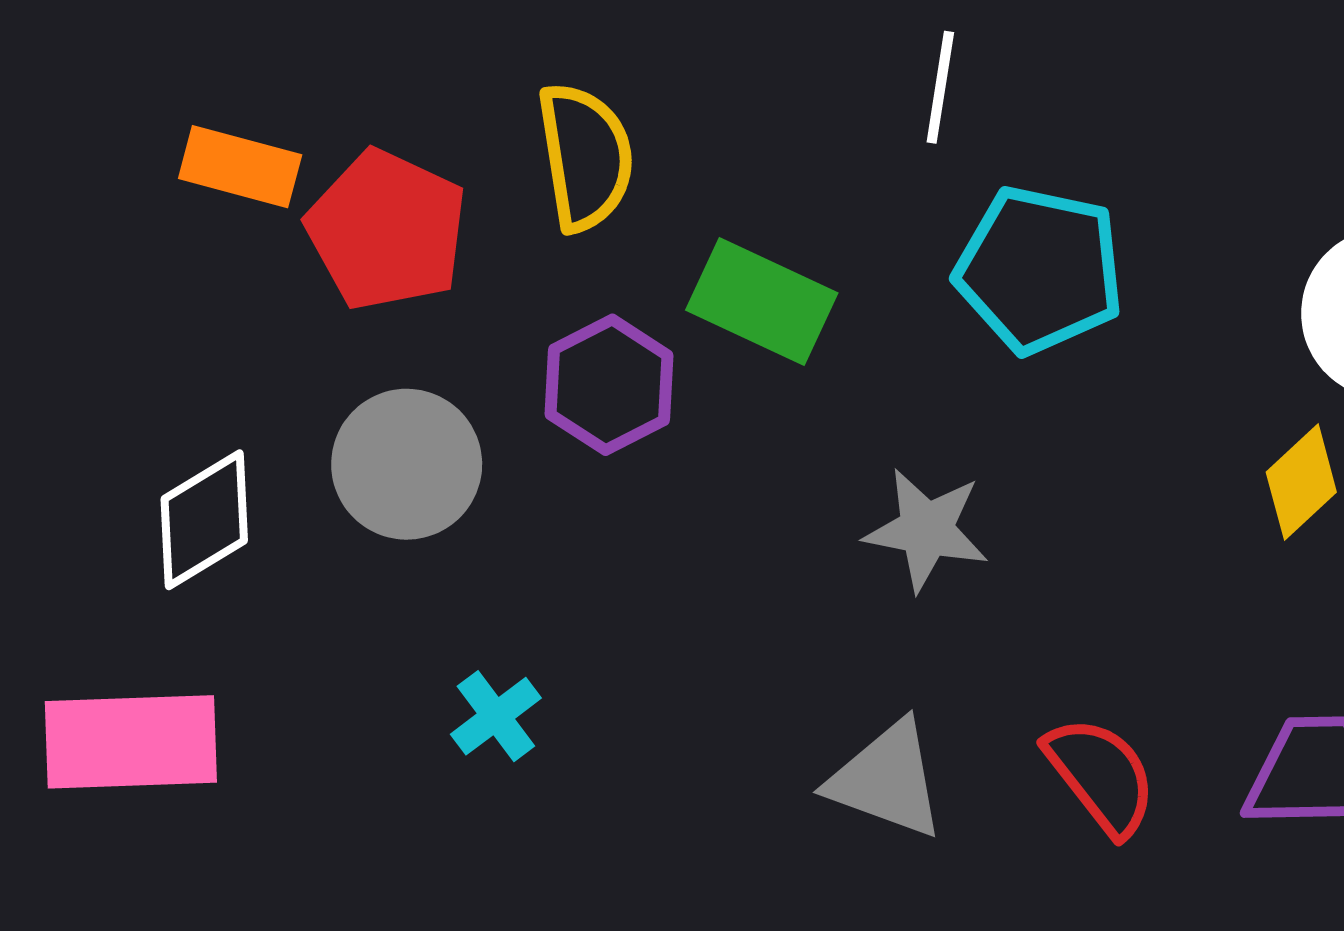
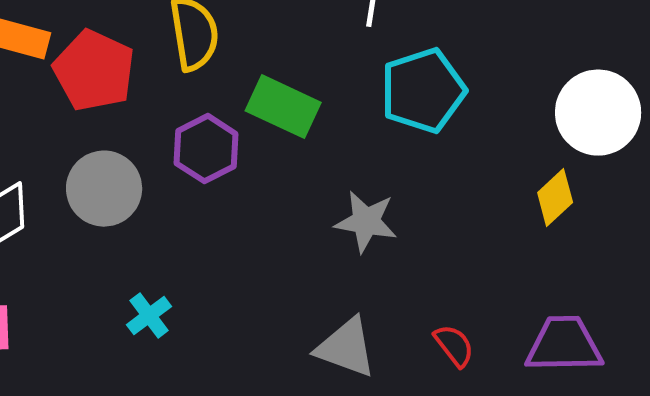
cyan pentagon: (1039, 270) -> (423, 91), turned -30
red semicircle: (1101, 776) -> (454, 346), size x0.7

